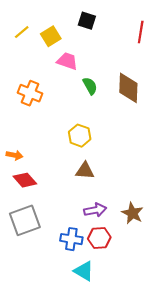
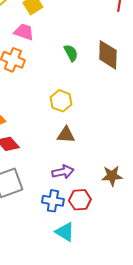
pink trapezoid: (67, 61) -> (24, 32), moved
purple arrow: (95, 210) -> (63, 172), moved
brown star: (132, 213) -> (112, 176), turned -30

